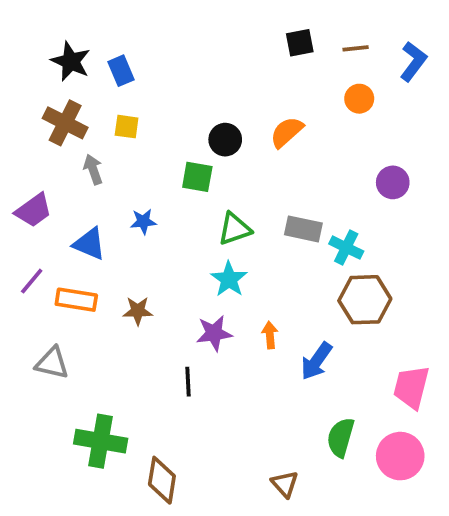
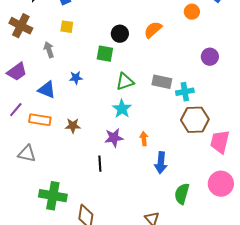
brown cross: (65, 123) -> (21, 26), moved
cyan cross: (346, 248) -> (185, 92), turned -36
blue arrow: (316, 361) -> (161, 163), moved, turned -30
pink trapezoid: (411, 387) -> (220, 142), moved
pink circle: (400, 456) -> (221, 184), moved

